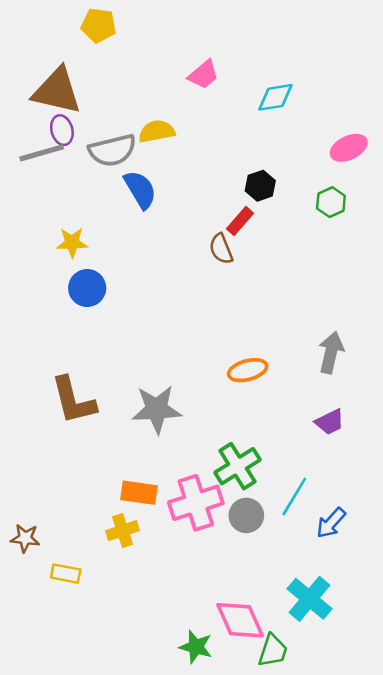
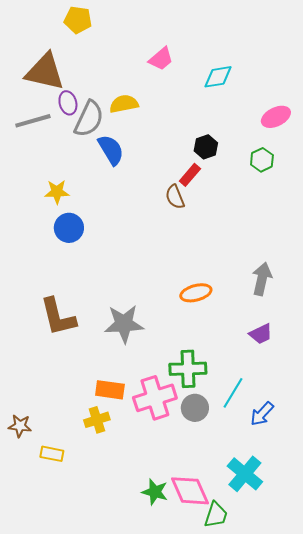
purple ellipse: (62, 130) -> (68, 103), moved
gray semicircle: (112, 150) -> (89, 119), turned -51
green cross: (237, 466) -> (188, 369), turned 30
green star: (196, 647) -> (155, 492), moved

